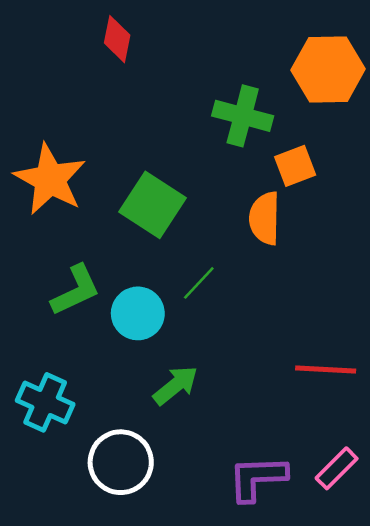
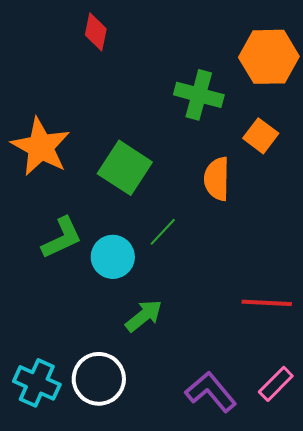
orange square: (295, 166) -> (261, 136), moved, turned -32
cyan cross: (45, 402) -> (37, 383), moved
purple L-shape: (257, 478) -> (211, 392), turned 52

